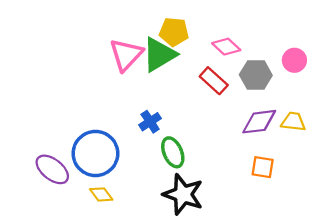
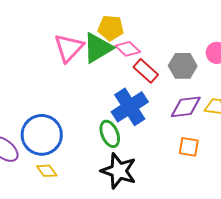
pink diamond: (226, 47) -> (128, 49), moved
blue cross: (150, 122) -> (130, 107), moved, size x1.8

